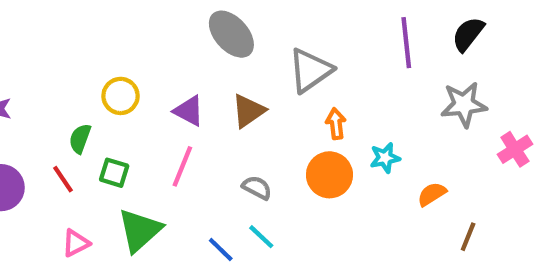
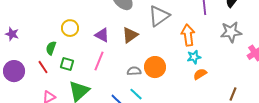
orange arrow: (336, 124) -> (188, 35), moved, size x1.5
orange circle: (329, 175) -> (155, 67), moved
gray semicircle: (257, 188) -> (134, 71), turned -32
orange semicircle: (432, 194) -> (200, 74), moved

